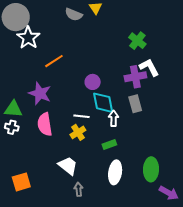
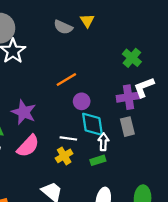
orange line: (54, 61) -> (66, 79), moved
white L-shape: (149, 67) -> (144, 87), turned -85
pink semicircle: (45, 124) -> (28, 146), turned -130
green rectangle: (109, 145) -> (98, 160), moved

